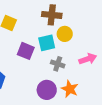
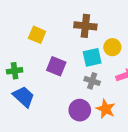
yellow circle: (65, 34) -> (112, 47), moved
cyan square: (47, 43) -> (92, 57), moved

